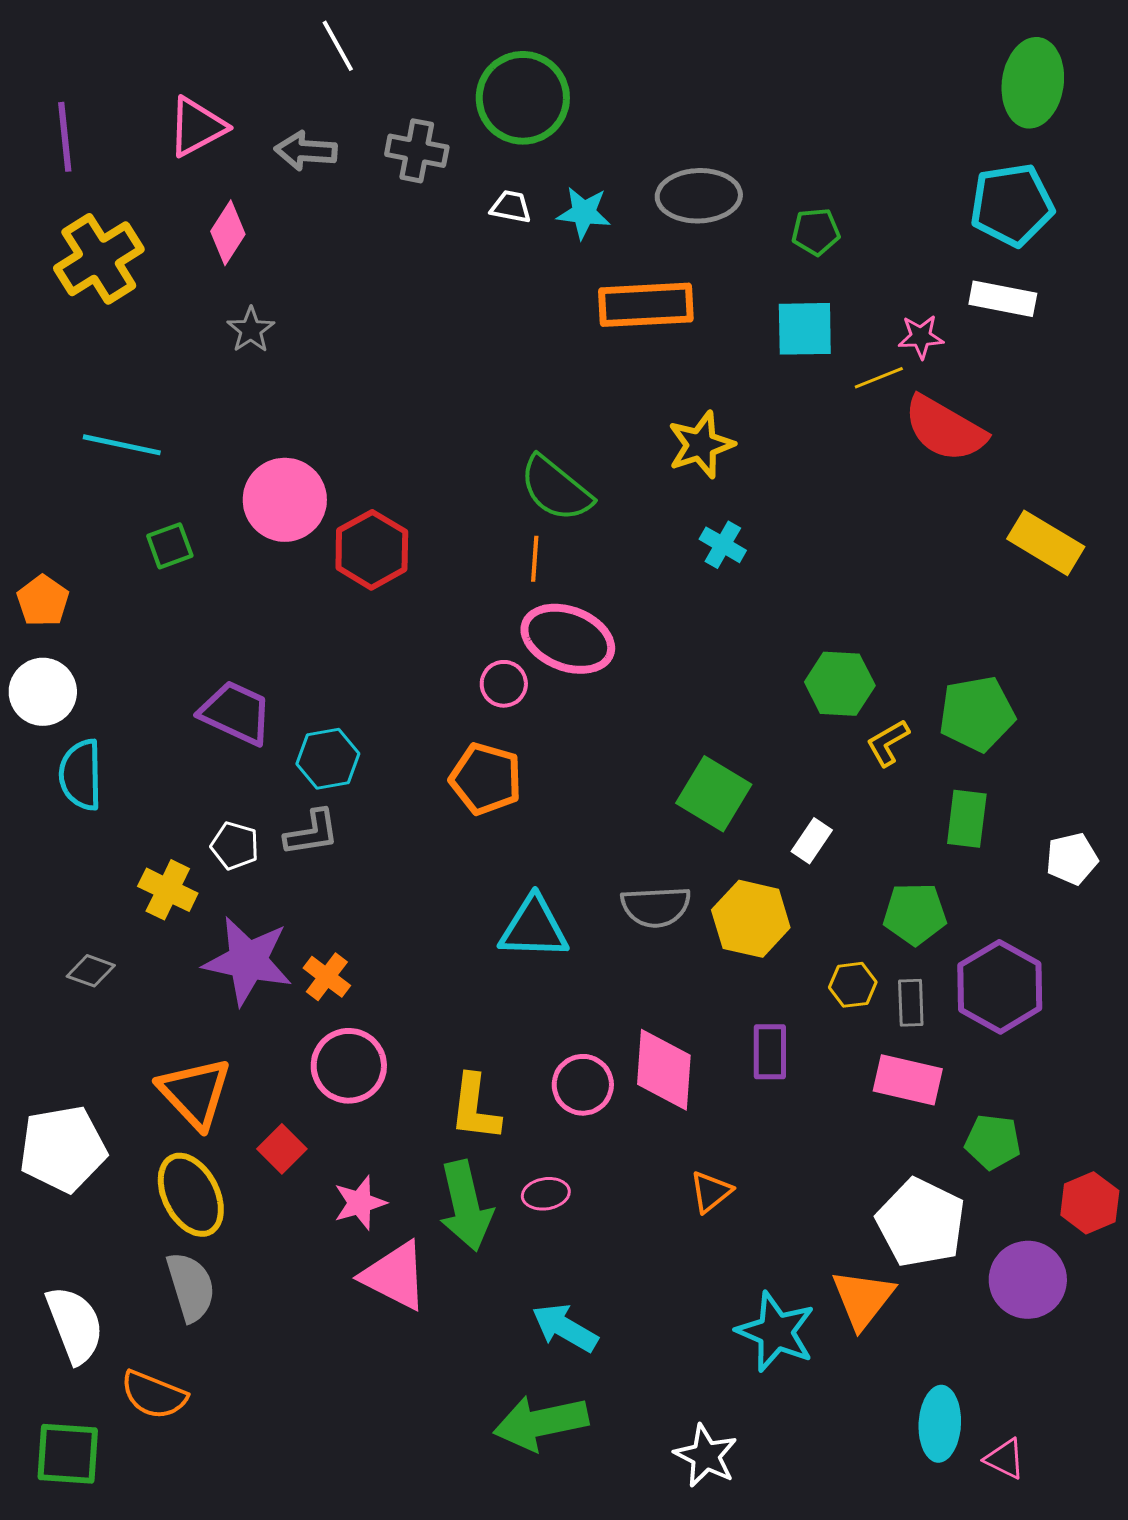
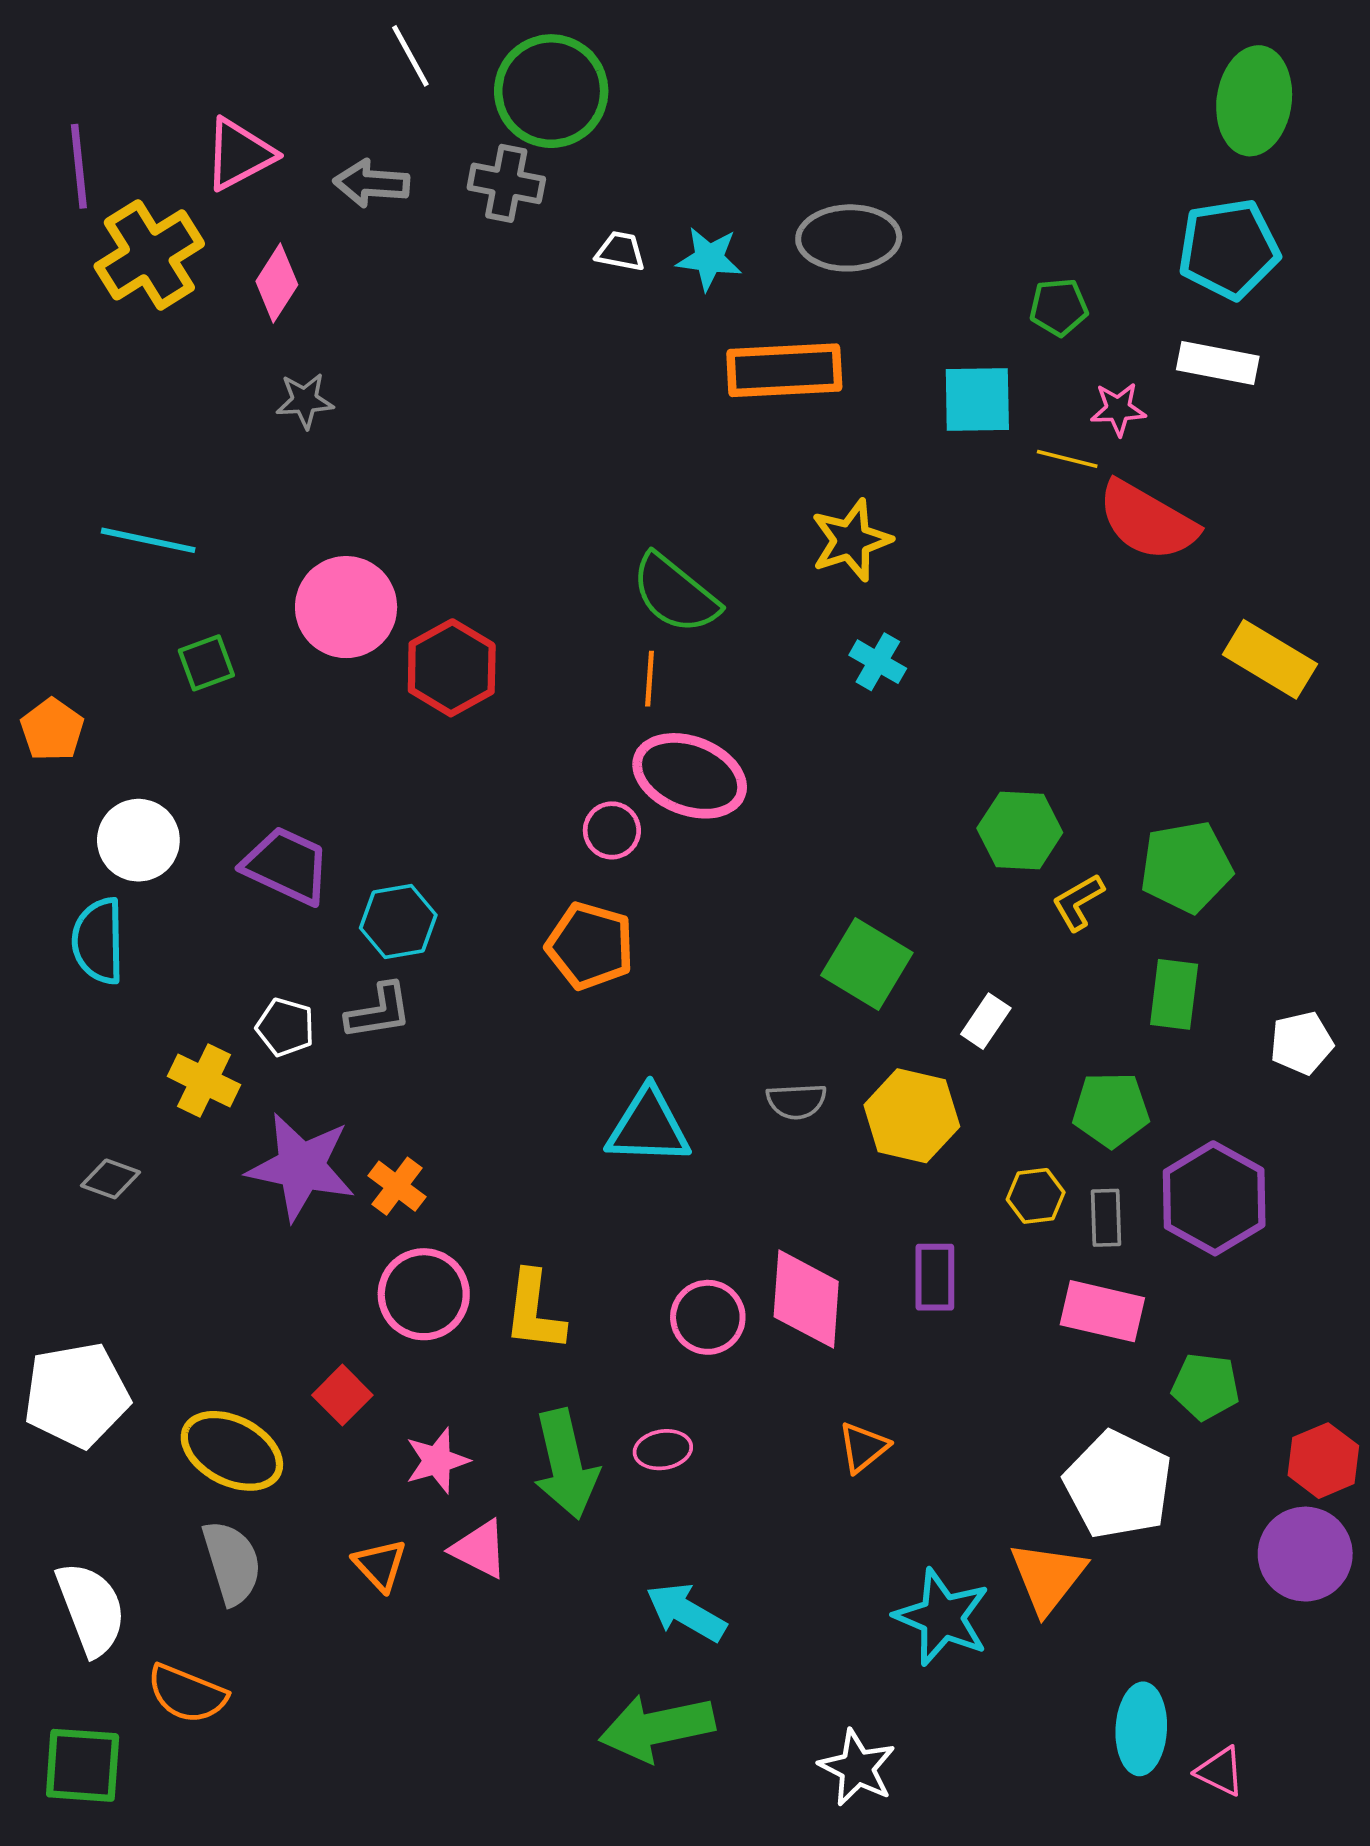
green circle: (523, 98) -> (551, 91), moved
green pentagon: (816, 232) -> (1059, 307), moved
yellow cross: (99, 259) -> (149, 255), moved
gray star: (251, 330) -> (305, 401), turned 30
yellow line: (879, 378) -> (1067, 459), turned 36
white circle: (43, 692) -> (138, 840), moved
gray semicircle: (656, 907) -> (796, 1101), size x0.7
orange triangle: (195, 1093) -> (380, 1565), moved, size x0.6
yellow L-shape: (475, 1108) -> (534, 1311), moved
yellow ellipse: (191, 1195) -> (232, 1451), turned -36
pink triangle: (395, 1276) -> (480, 1549), size x0.7
purple circle: (1028, 1280) -> (1305, 1554), moved

